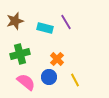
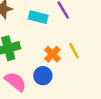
yellow line: (75, 80) -> (74, 51), moved

